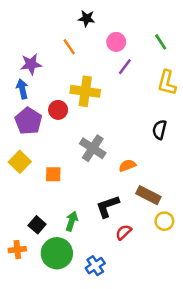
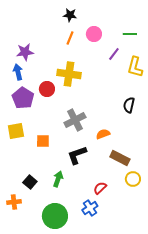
green line: (161, 42) -> (130, 34), turned -56
orange line: (69, 47) -> (70, 38), moved, turned 56
purple line: (125, 67) -> (114, 54), moved
gray cross: (93, 148) -> (75, 120), turned 30
yellow square: (20, 162) -> (16, 131), turned 36
black L-shape: (108, 206) -> (77, 155), moved
green circle: (57, 253) -> (55, 216), moved
blue cross: (95, 266) -> (90, 208), moved

